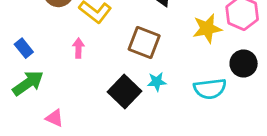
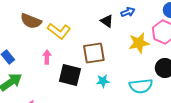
brown square: (144, 43) -> (94, 53), turned -30
black square: (125, 91) -> (70, 75), moved, turned -30

